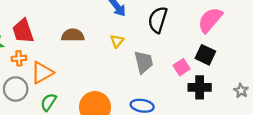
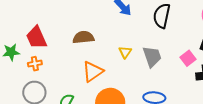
yellow triangle: (117, 41) -> (125, 52), moved
orange triangle: (42, 73) -> (93, 72), moved

